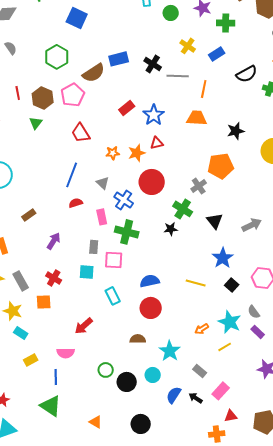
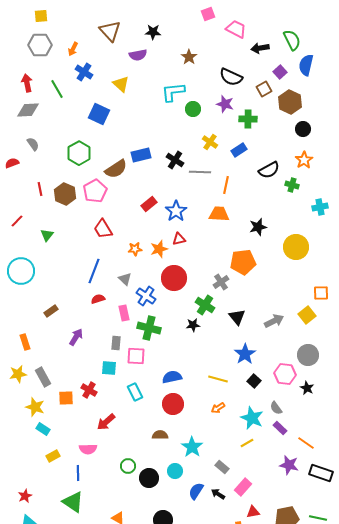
green triangle: (36, 123) -> (47, 235), moved
red cross: (54, 278) -> (89, 390), moved
orange arrow: (202, 329) -> (218, 408), moved

